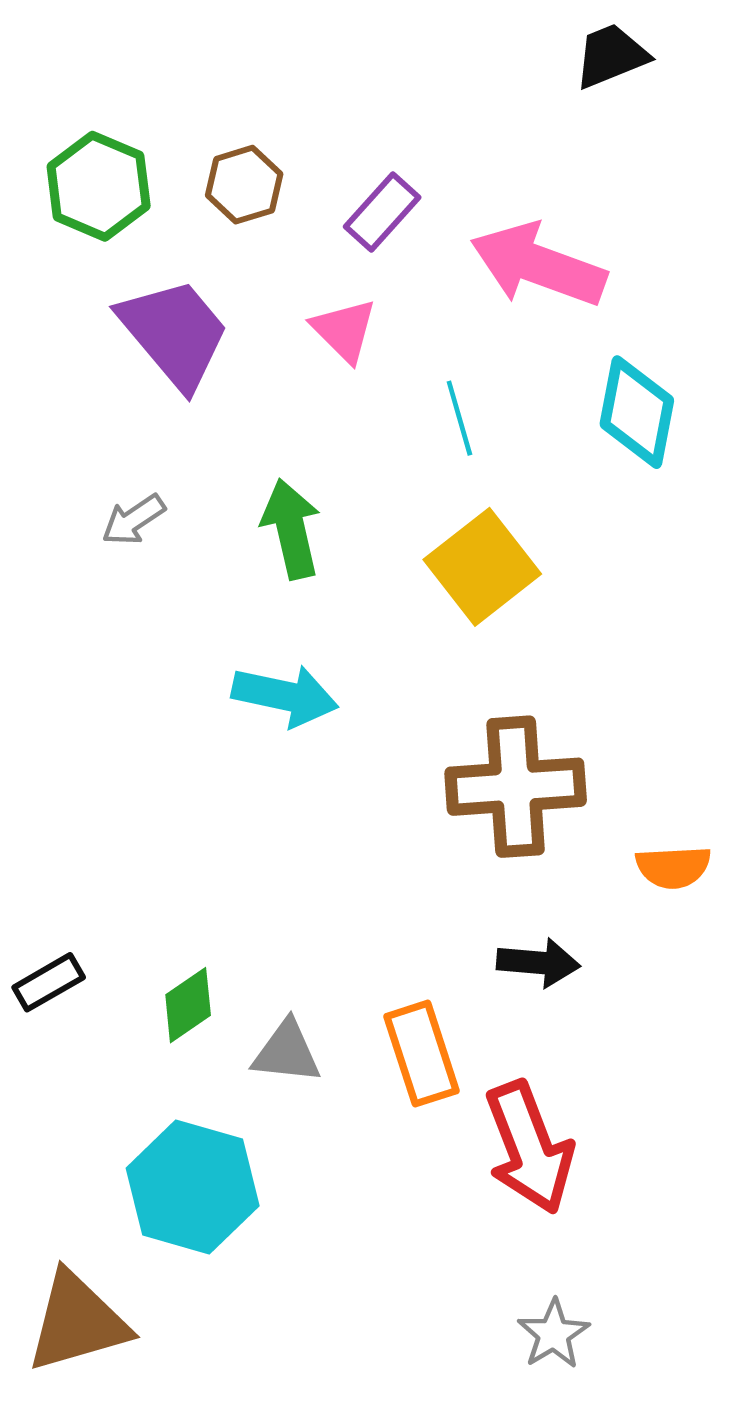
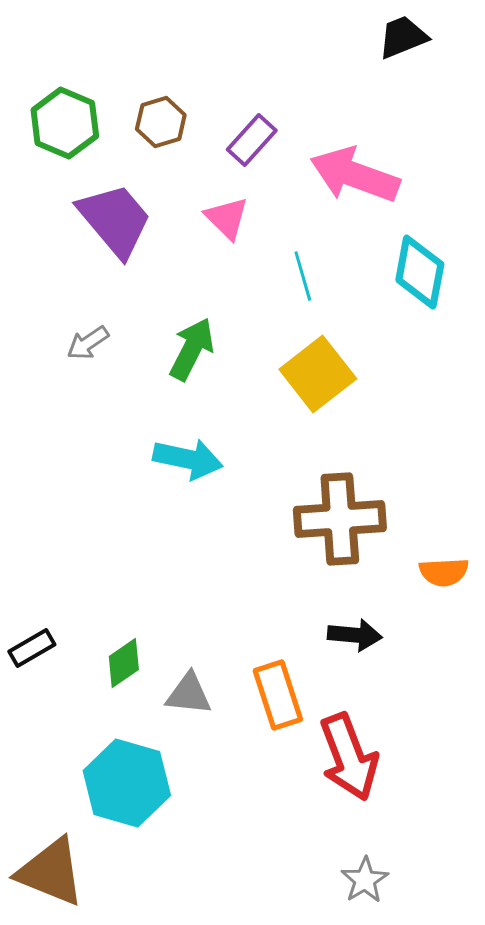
green arrow: (291, 529) -> (192, 349), turned 40
brown triangle: (77, 1322) -> (51, 872), turned 38

